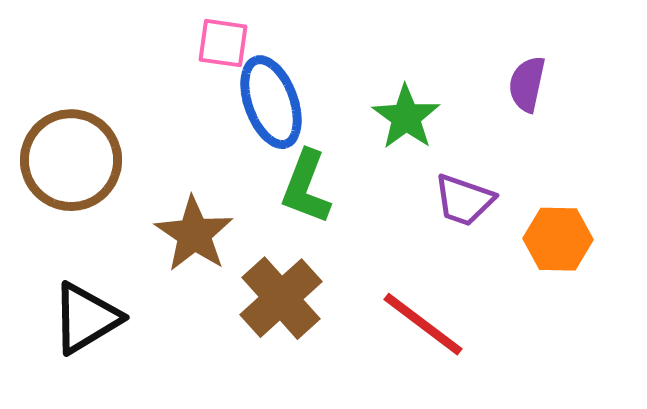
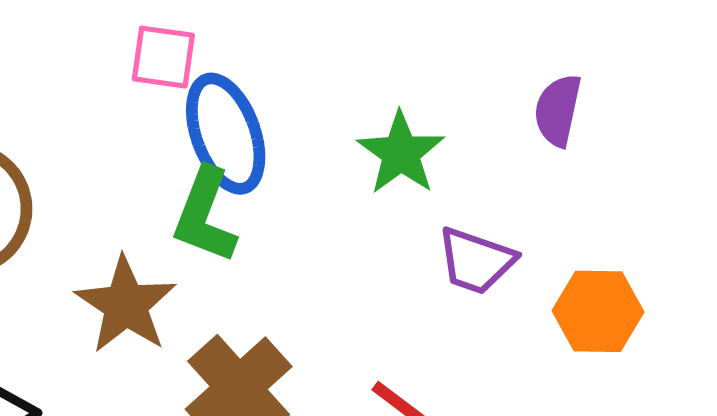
green L-shape: (306, 187) -> (205, 215), moved

